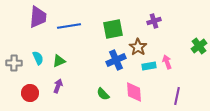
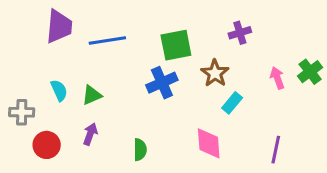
blue cross: (116, 60) -> (162, 83), moved
pink arrow: (167, 62) -> (277, 78), moved
gray cross: (14, 63) -> (22, 112), moved
cyan rectangle: (149, 66) -> (232, 103), turned -40
green semicircle: (103, 94) -> (140, 150), moved, turned -136

